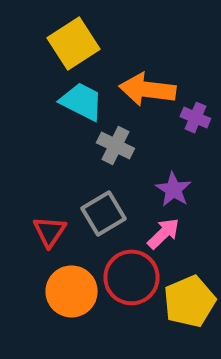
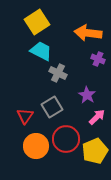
orange arrow: (147, 90) -> (88, 33), moved
pink arrow: (163, 233) -> (97, 117), moved

